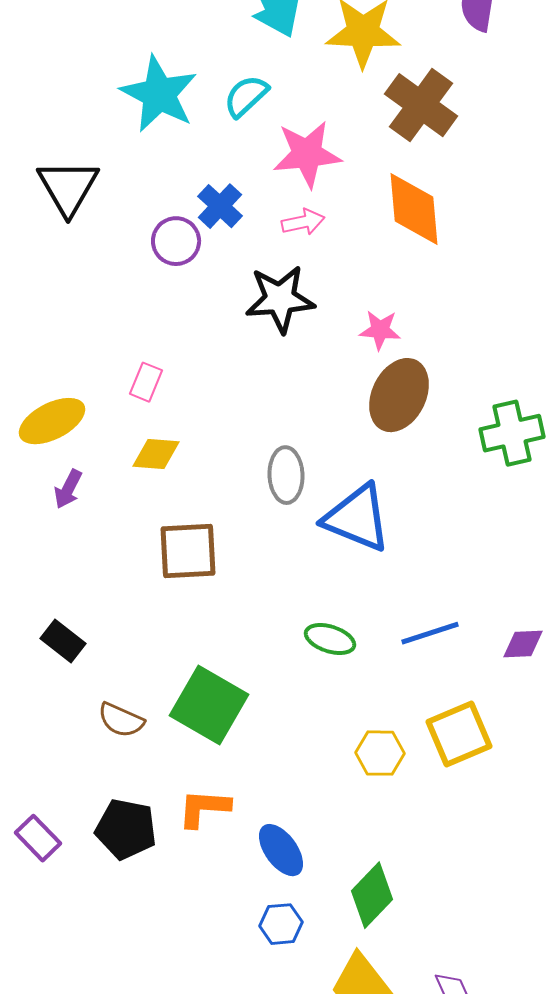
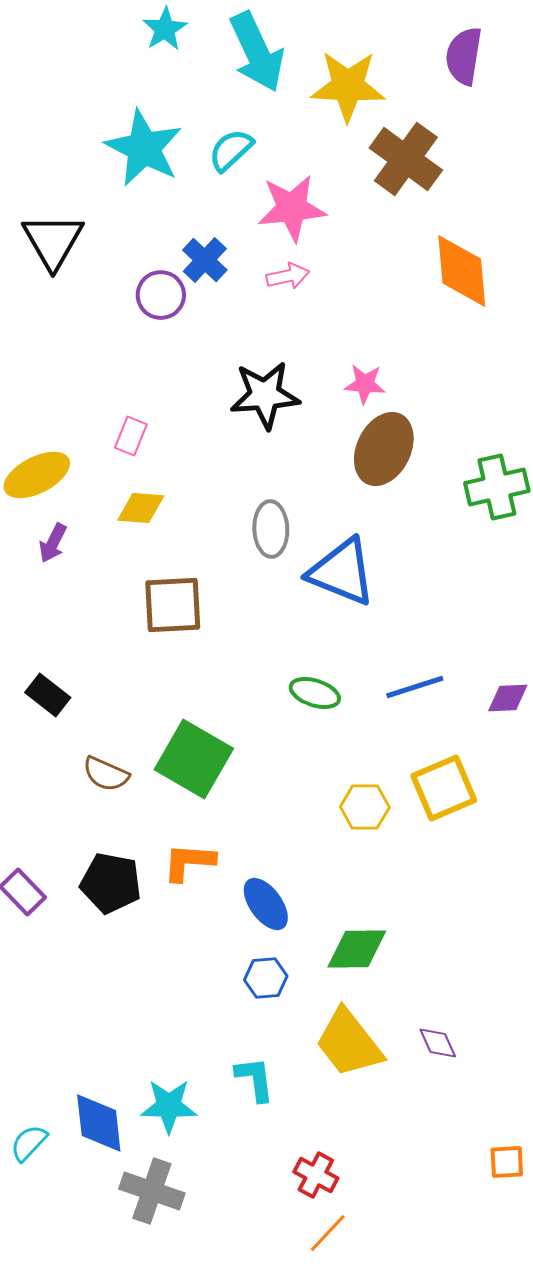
orange diamond: (414, 209) -> (462, 271), moved
black star: (280, 299) -> (265, 395), moved
green diamond: (372, 895) -> (357, 949), turned 46

